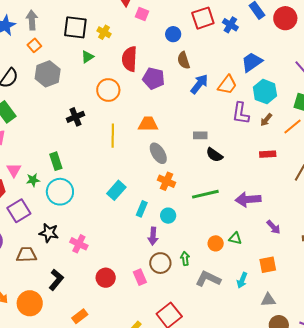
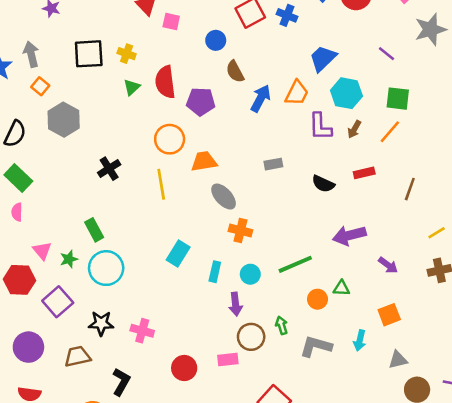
green triangle: (87, 57) -> (132, 87), moved
orange circle: (108, 90) -> (170, 139), moved
black semicircle: (214, 155) -> (323, 184), moved
green line: (205, 194) -> (295, 264), moved
pink rectangle: (140, 277) -> (228, 359), turned -63

